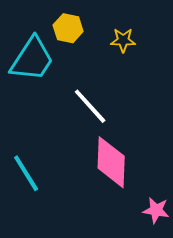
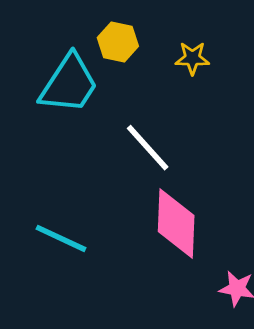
cyan line: (26, 173) -> (61, 238), turned -33

